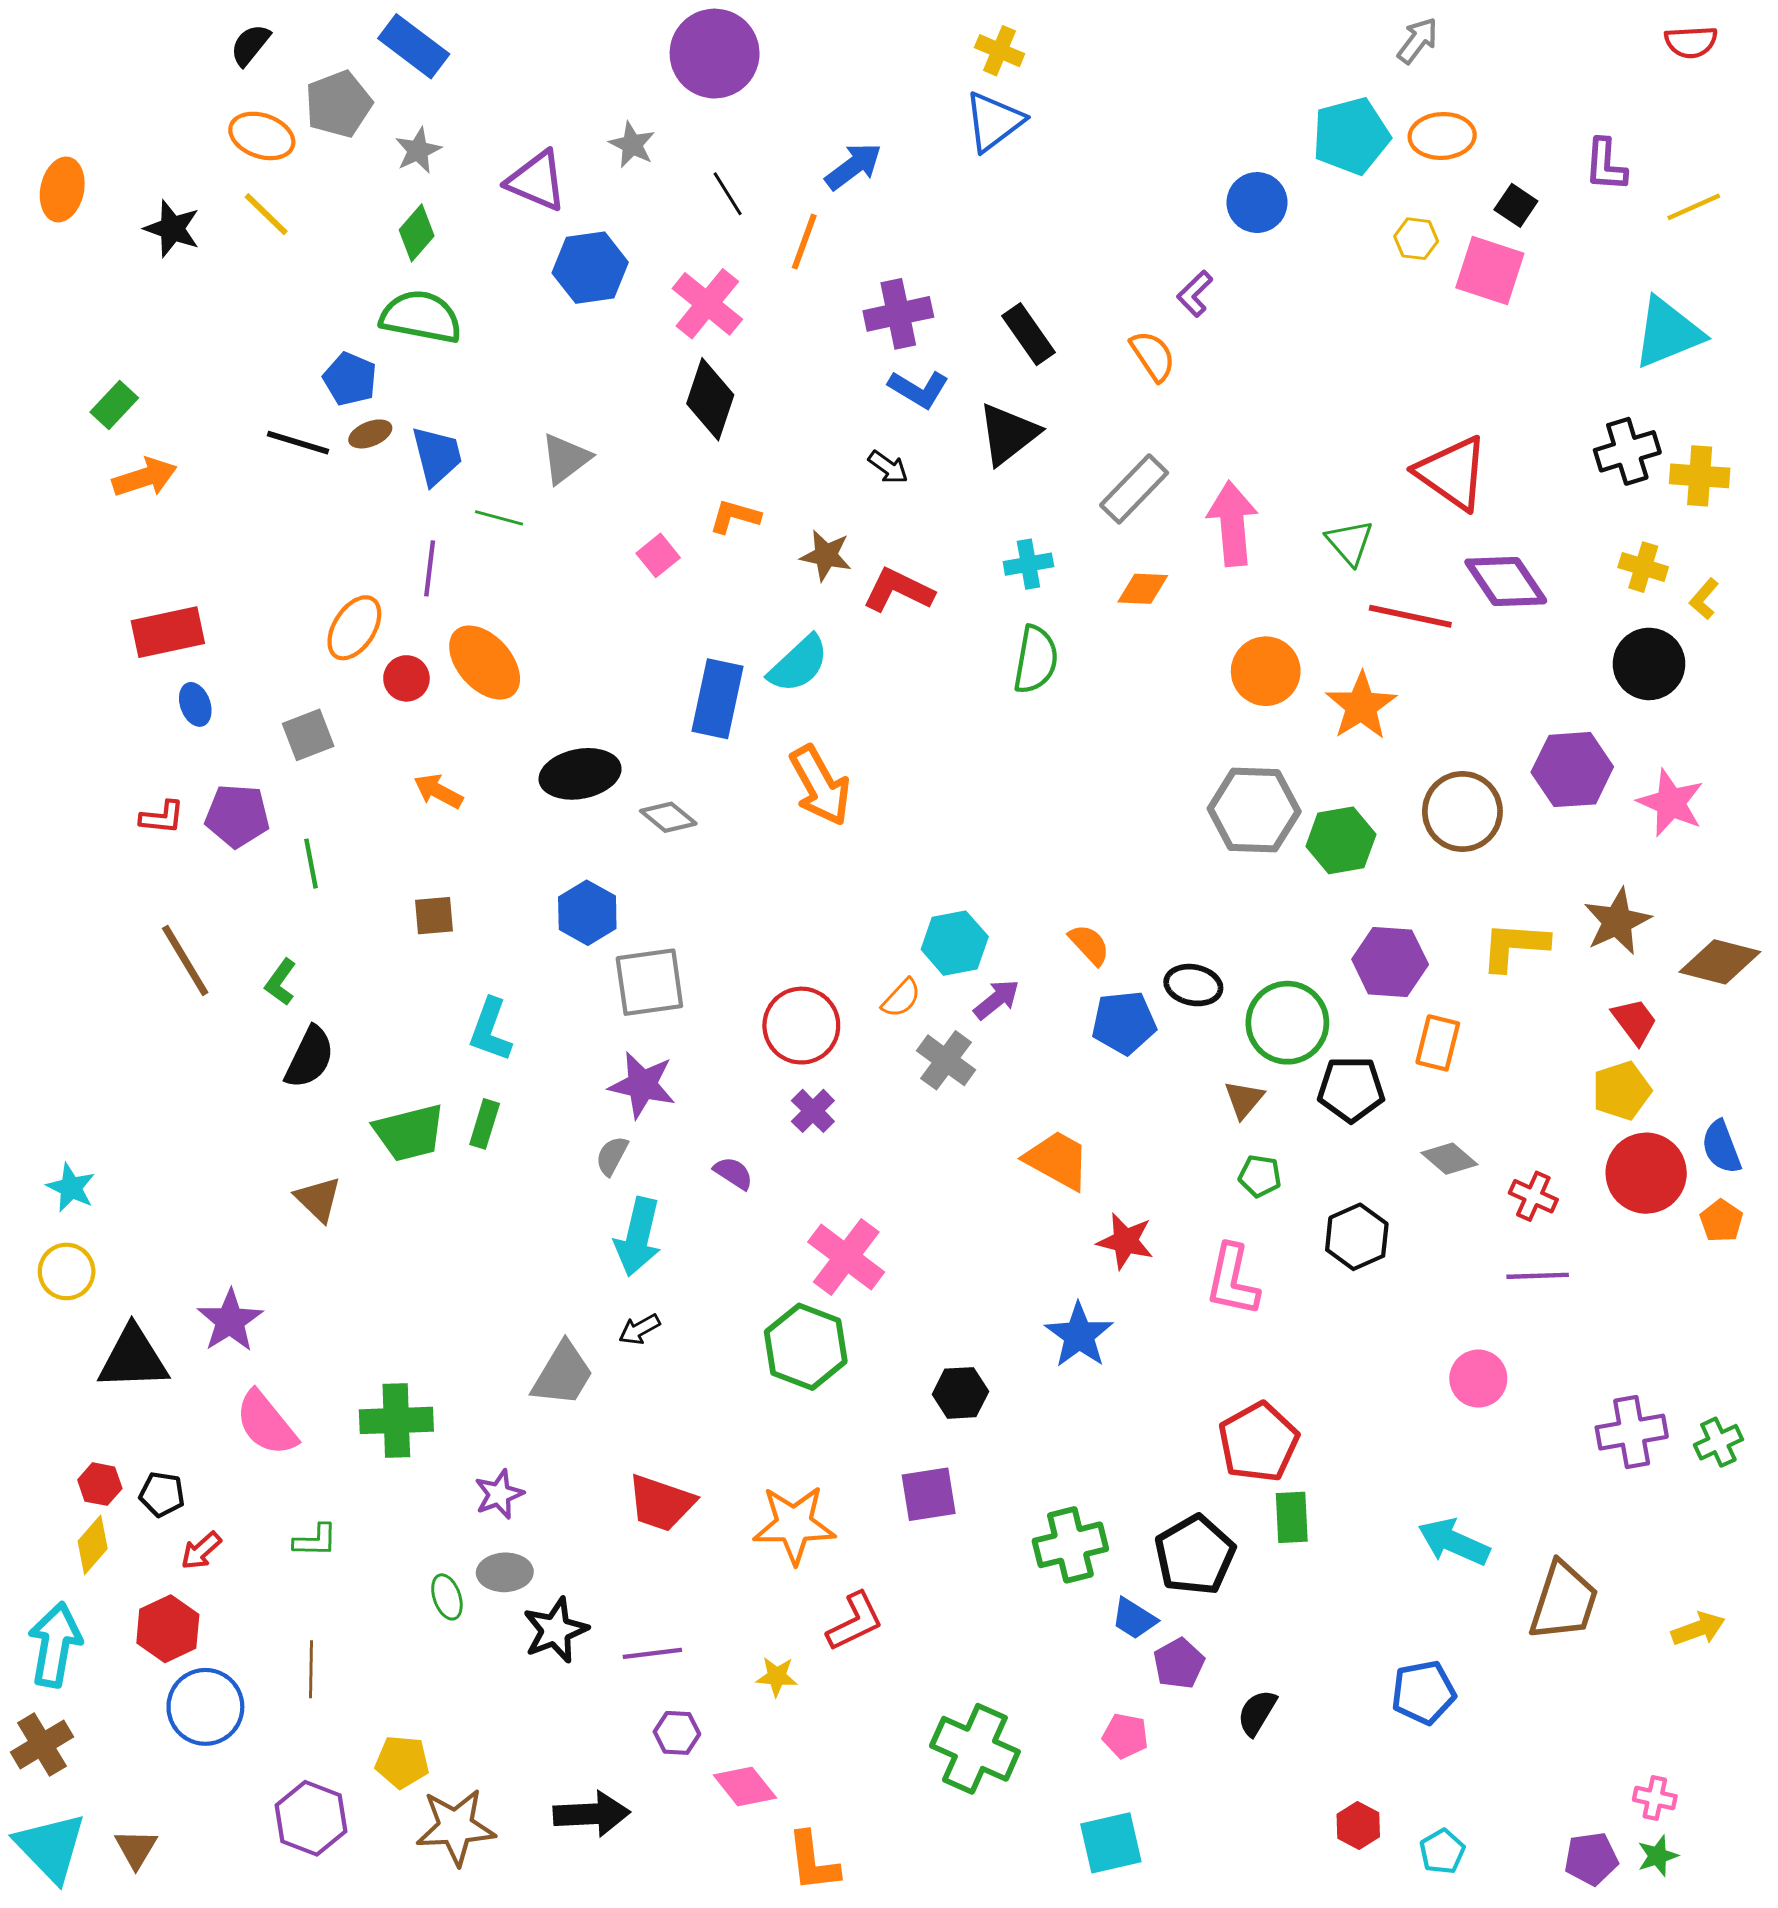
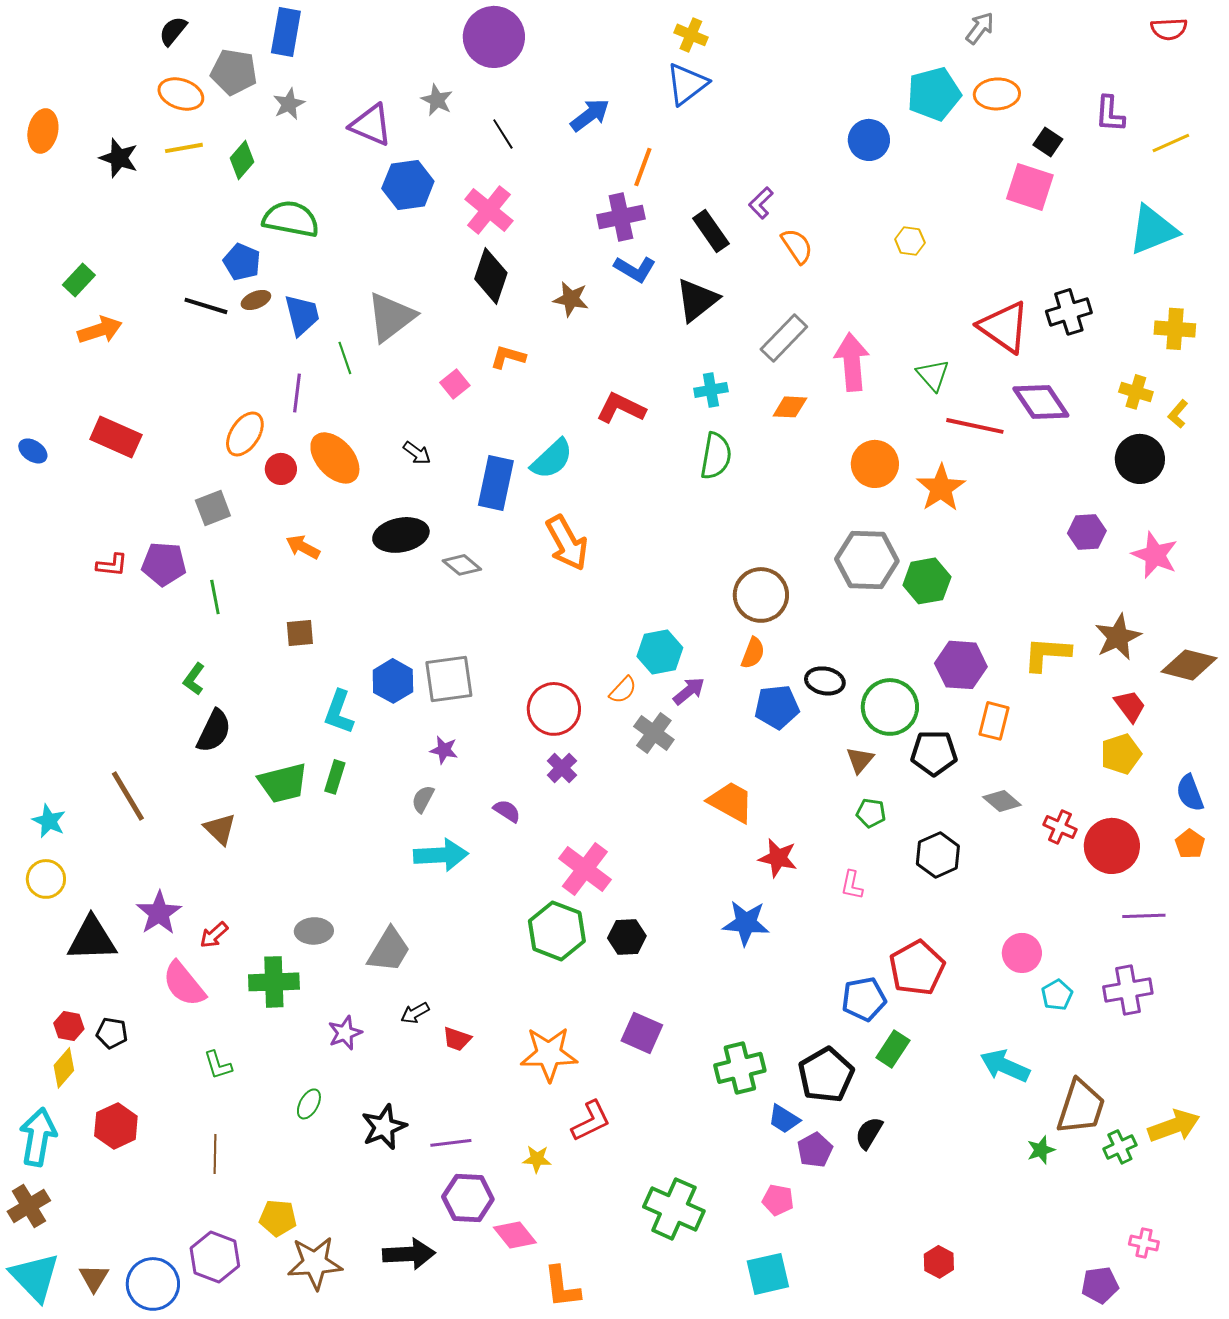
blue rectangle: (414, 46) -> (286, 32), turned 63
gray pentagon: (338, 104) -> (234, 72), turned 30
yellow line: (266, 214) -> (184, 148), turned -54
green diamond: (417, 233) -> (242, 160), moved
yellow hexagon: (1416, 239) -> (910, 241), moved
orange line: (804, 242) -> (643, 167), moved
purple L-shape: (1195, 294) -> (761, 203), moved
black cross: (1627, 451) -> (1069, 312), moved
gray triangle: (566, 459) -> (391, 317), size x1.4
black arrow: (888, 467) -> (417, 453), moved
green line: (499, 518) -> (345, 358), turned 56
brown star: (826, 555) -> (571, 299), moved
red rectangle: (168, 632) -> (116, 437), turned 36
blue ellipse: (195, 704) -> (33, 451), moved, turned -36
purple hexagon: (1572, 770) -> (1087, 532), size x0.7
brown circle: (1462, 811) -> (761, 595), moved
blue hexagon: (587, 913) -> (393, 681), moved
orange semicircle: (1089, 945) -> (753, 653), turned 64
brown line: (185, 960) -> (128, 796), moved
purple star: (642, 1085) -> (444, 750), size x0.6
red circle: (1646, 1173) -> (1112, 846), moved
cyan arrow: (638, 1237) -> (441, 855), turned -106
purple line: (1538, 1276) -> (1144, 916), moved
pink L-shape: (1232, 1280) -> (852, 885), size x0.6
black arrow: (639, 1329) -> (415, 1013), moved
blue star: (1079, 1335) -> (746, 923), turned -30
black hexagon: (960, 1393) -> (627, 937), moved
red pentagon: (1258, 1442) -> (917, 968), moved
green cross: (1718, 1442) -> (1120, 1147), moved
purple square: (929, 1494) -> (642, 1033), turned 33
red trapezoid: (661, 1503) -> (457, 1039), size x0.6
green rectangle: (1292, 1517) -> (893, 1049), turned 36
green L-shape: (315, 1541) -> (218, 1065), turned 72
red arrow: (201, 1551) -> (214, 935), moved
gray ellipse: (505, 1572) -> (314, 931), moved
green ellipse: (447, 1597) -> (309, 1104), turned 48
yellow arrow: (1698, 1629) -> (1174, 1126), size x1.4
blue pentagon: (1423, 1692) -> (864, 999), moved
blue circle: (205, 1707) -> (153, 1284), moved
black semicircle: (1257, 1713) -> (869, 1133), moved
purple hexagon: (677, 1733) -> (468, 1198), size x1.6
cyan pentagon: (1442, 1852) -> (1057, 995), moved
green star: (1658, 1856) -> (1041, 1150), moved

